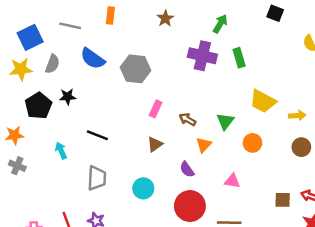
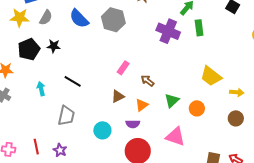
green rectangle: (239, 58) -> (199, 28), moved
gray hexagon: (136, 69) -> (113, 20), moved
green triangle: (225, 121) -> (172, 101), moved
orange triangle: (204, 145) -> (142, 105), moved
purple semicircle: (187, 169) -> (133, 124), moved, turned -64
pink triangle: (232, 181) -> (175, 137), size x1.5

